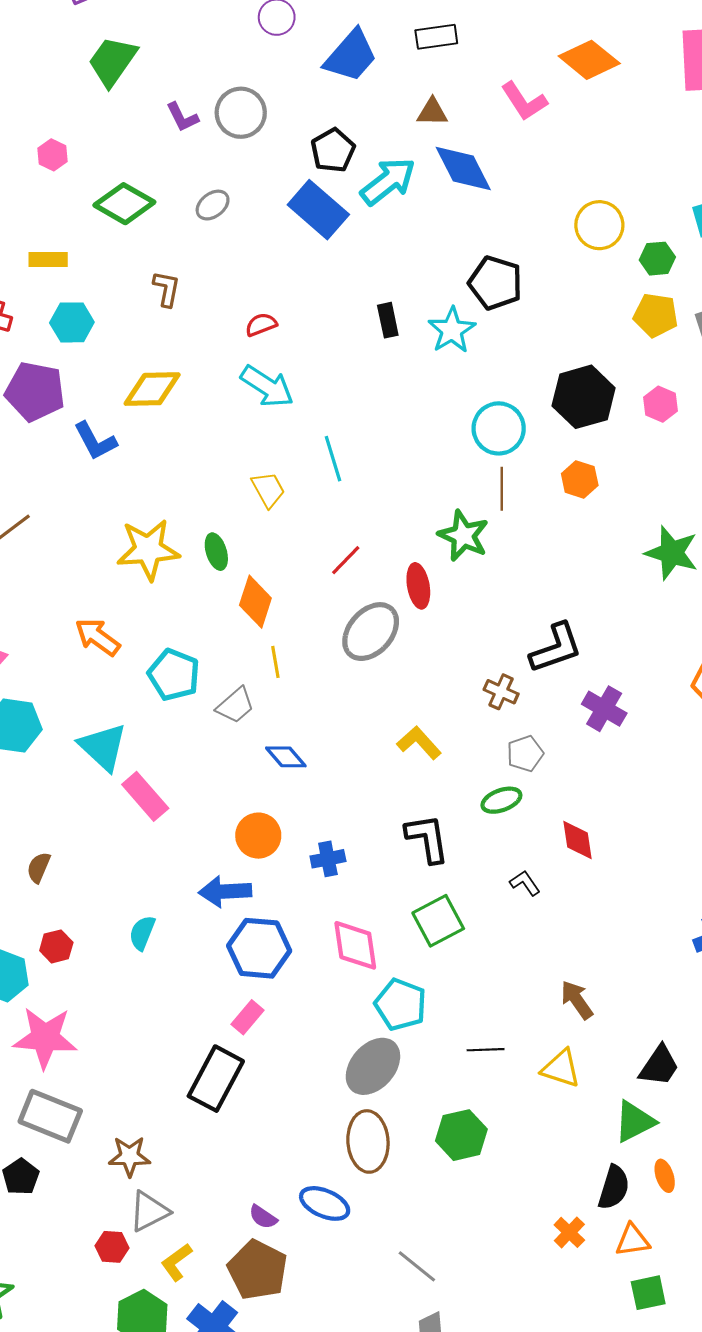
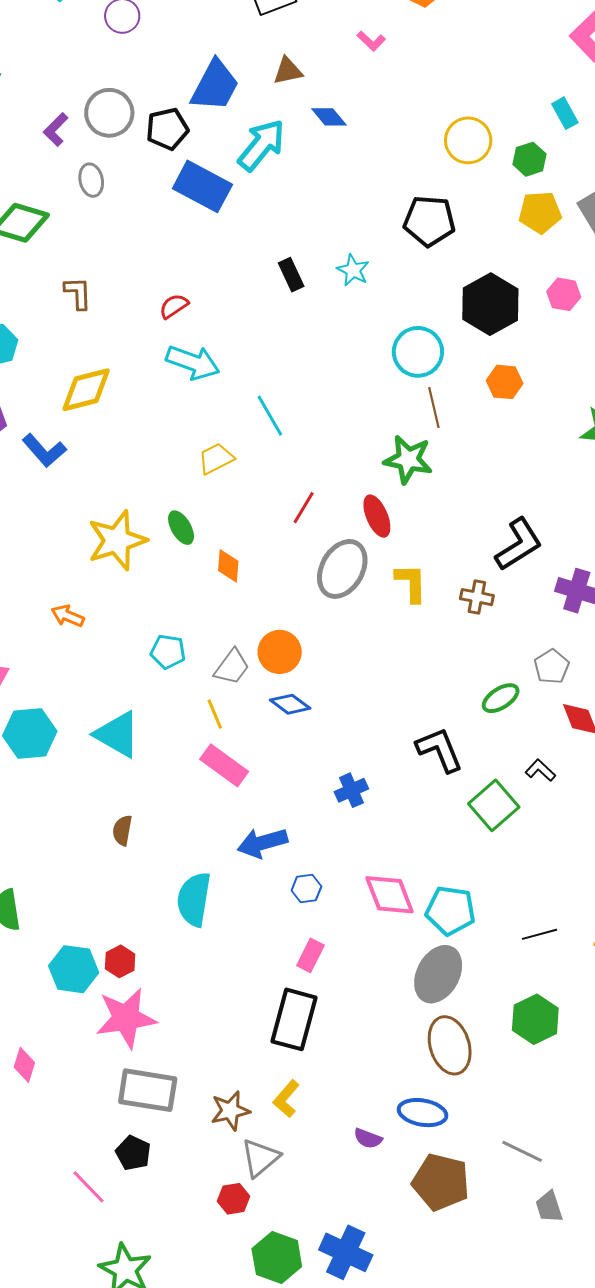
blue trapezoid: (351, 56) -> (215, 86), moved
pink L-shape: (524, 101) -> (371, 41), size x0.6
purple L-shape: (182, 117) -> (56, 130), turned 84
black pentagon: (333, 150) -> (167, 129), moved, turned 30
blue diamond: (463, 168) -> (329, 117), size x0.6
gray ellipse: (213, 205) -> (91, 180), moved, turned -52
black pentagon: (495, 283) -> (429, 221), moved
cyan star: (452, 330) -> (353, 270), size x0.7
yellow trapezoid: (268, 490) -> (216, 459), turned -75
orange diamond: (255, 602) -> (228, 566), size x0.7
orange arrow: (97, 637) -> (68, 616), moved, size x0.7
yellow line: (275, 662) -> (215, 714), moved
cyan pentagon: (174, 675) -> (168, 652), size x0.7
yellow L-shape: (419, 743) -> (411, 583), moved, turned 54
gray pentagon: (525, 754) -> (552, 667), moved
pink rectangle: (145, 796) -> (224, 765), moved
orange circle: (258, 836) -> (280, 652), moved
brown semicircle: (39, 867) -> (122, 830), moved
green square: (438, 921) -> (494, 805), moved
cyan semicircle: (142, 933) -> (194, 899), size x1.6
pink diamond: (355, 945) -> (390, 895), moved
red hexagon: (56, 946) -> (120, 961), moved
blue hexagon: (259, 948) -> (306, 888), size x0.5
yellow L-shape: (176, 1262) -> (286, 1099), moved
brown pentagon: (258, 1270) -> (441, 1182), moved

